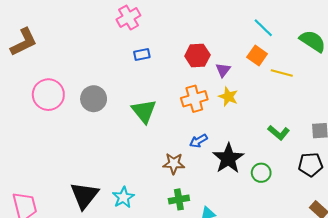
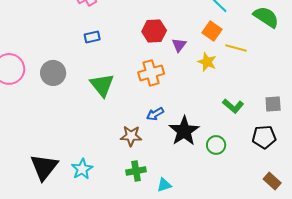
blue rectangle: (142, 54) -> (92, 37), moved
yellow star: (228, 97) -> (207, 62), moved

